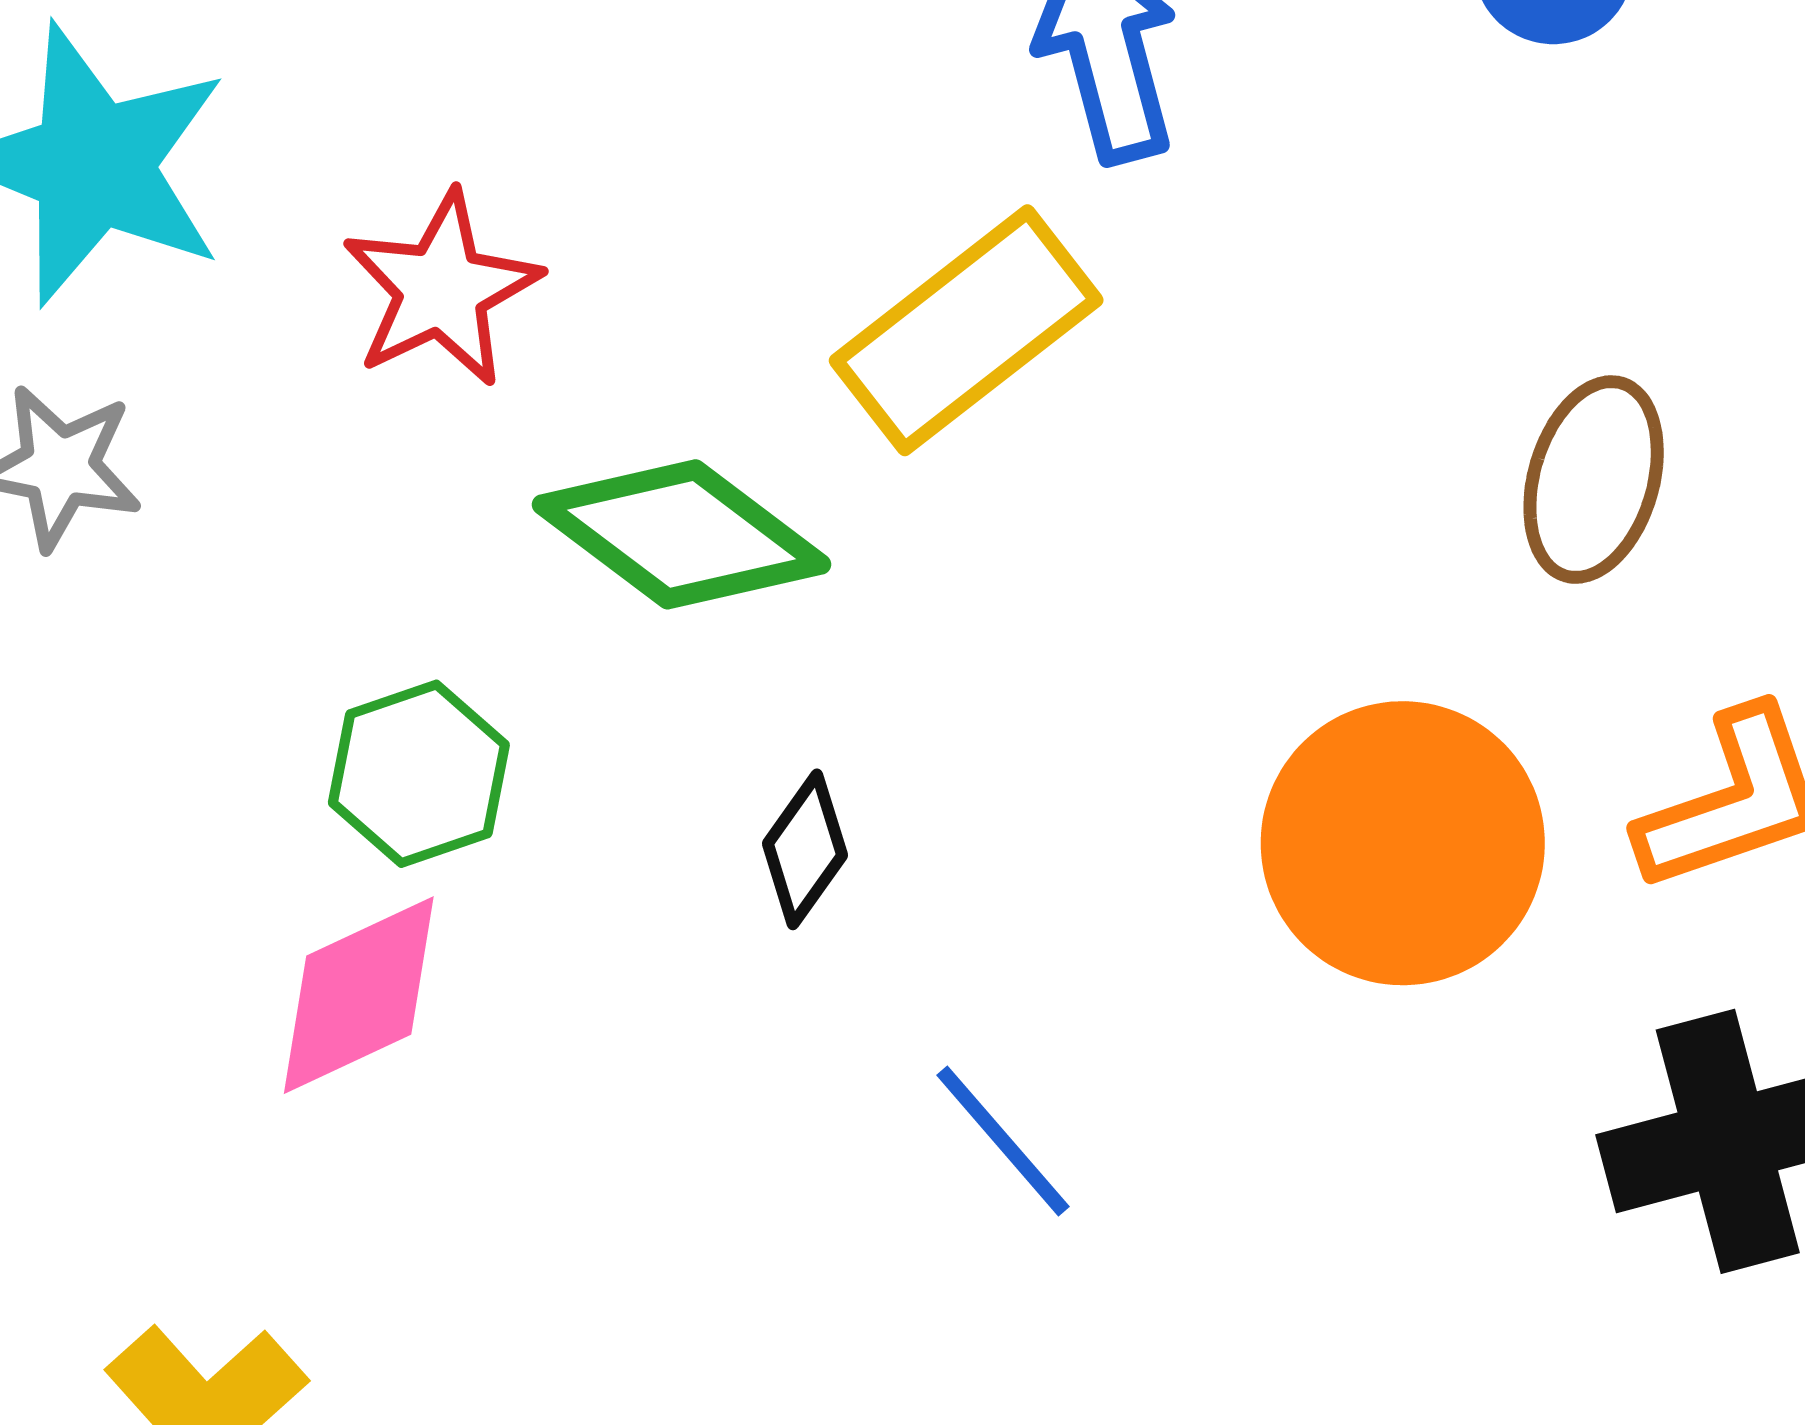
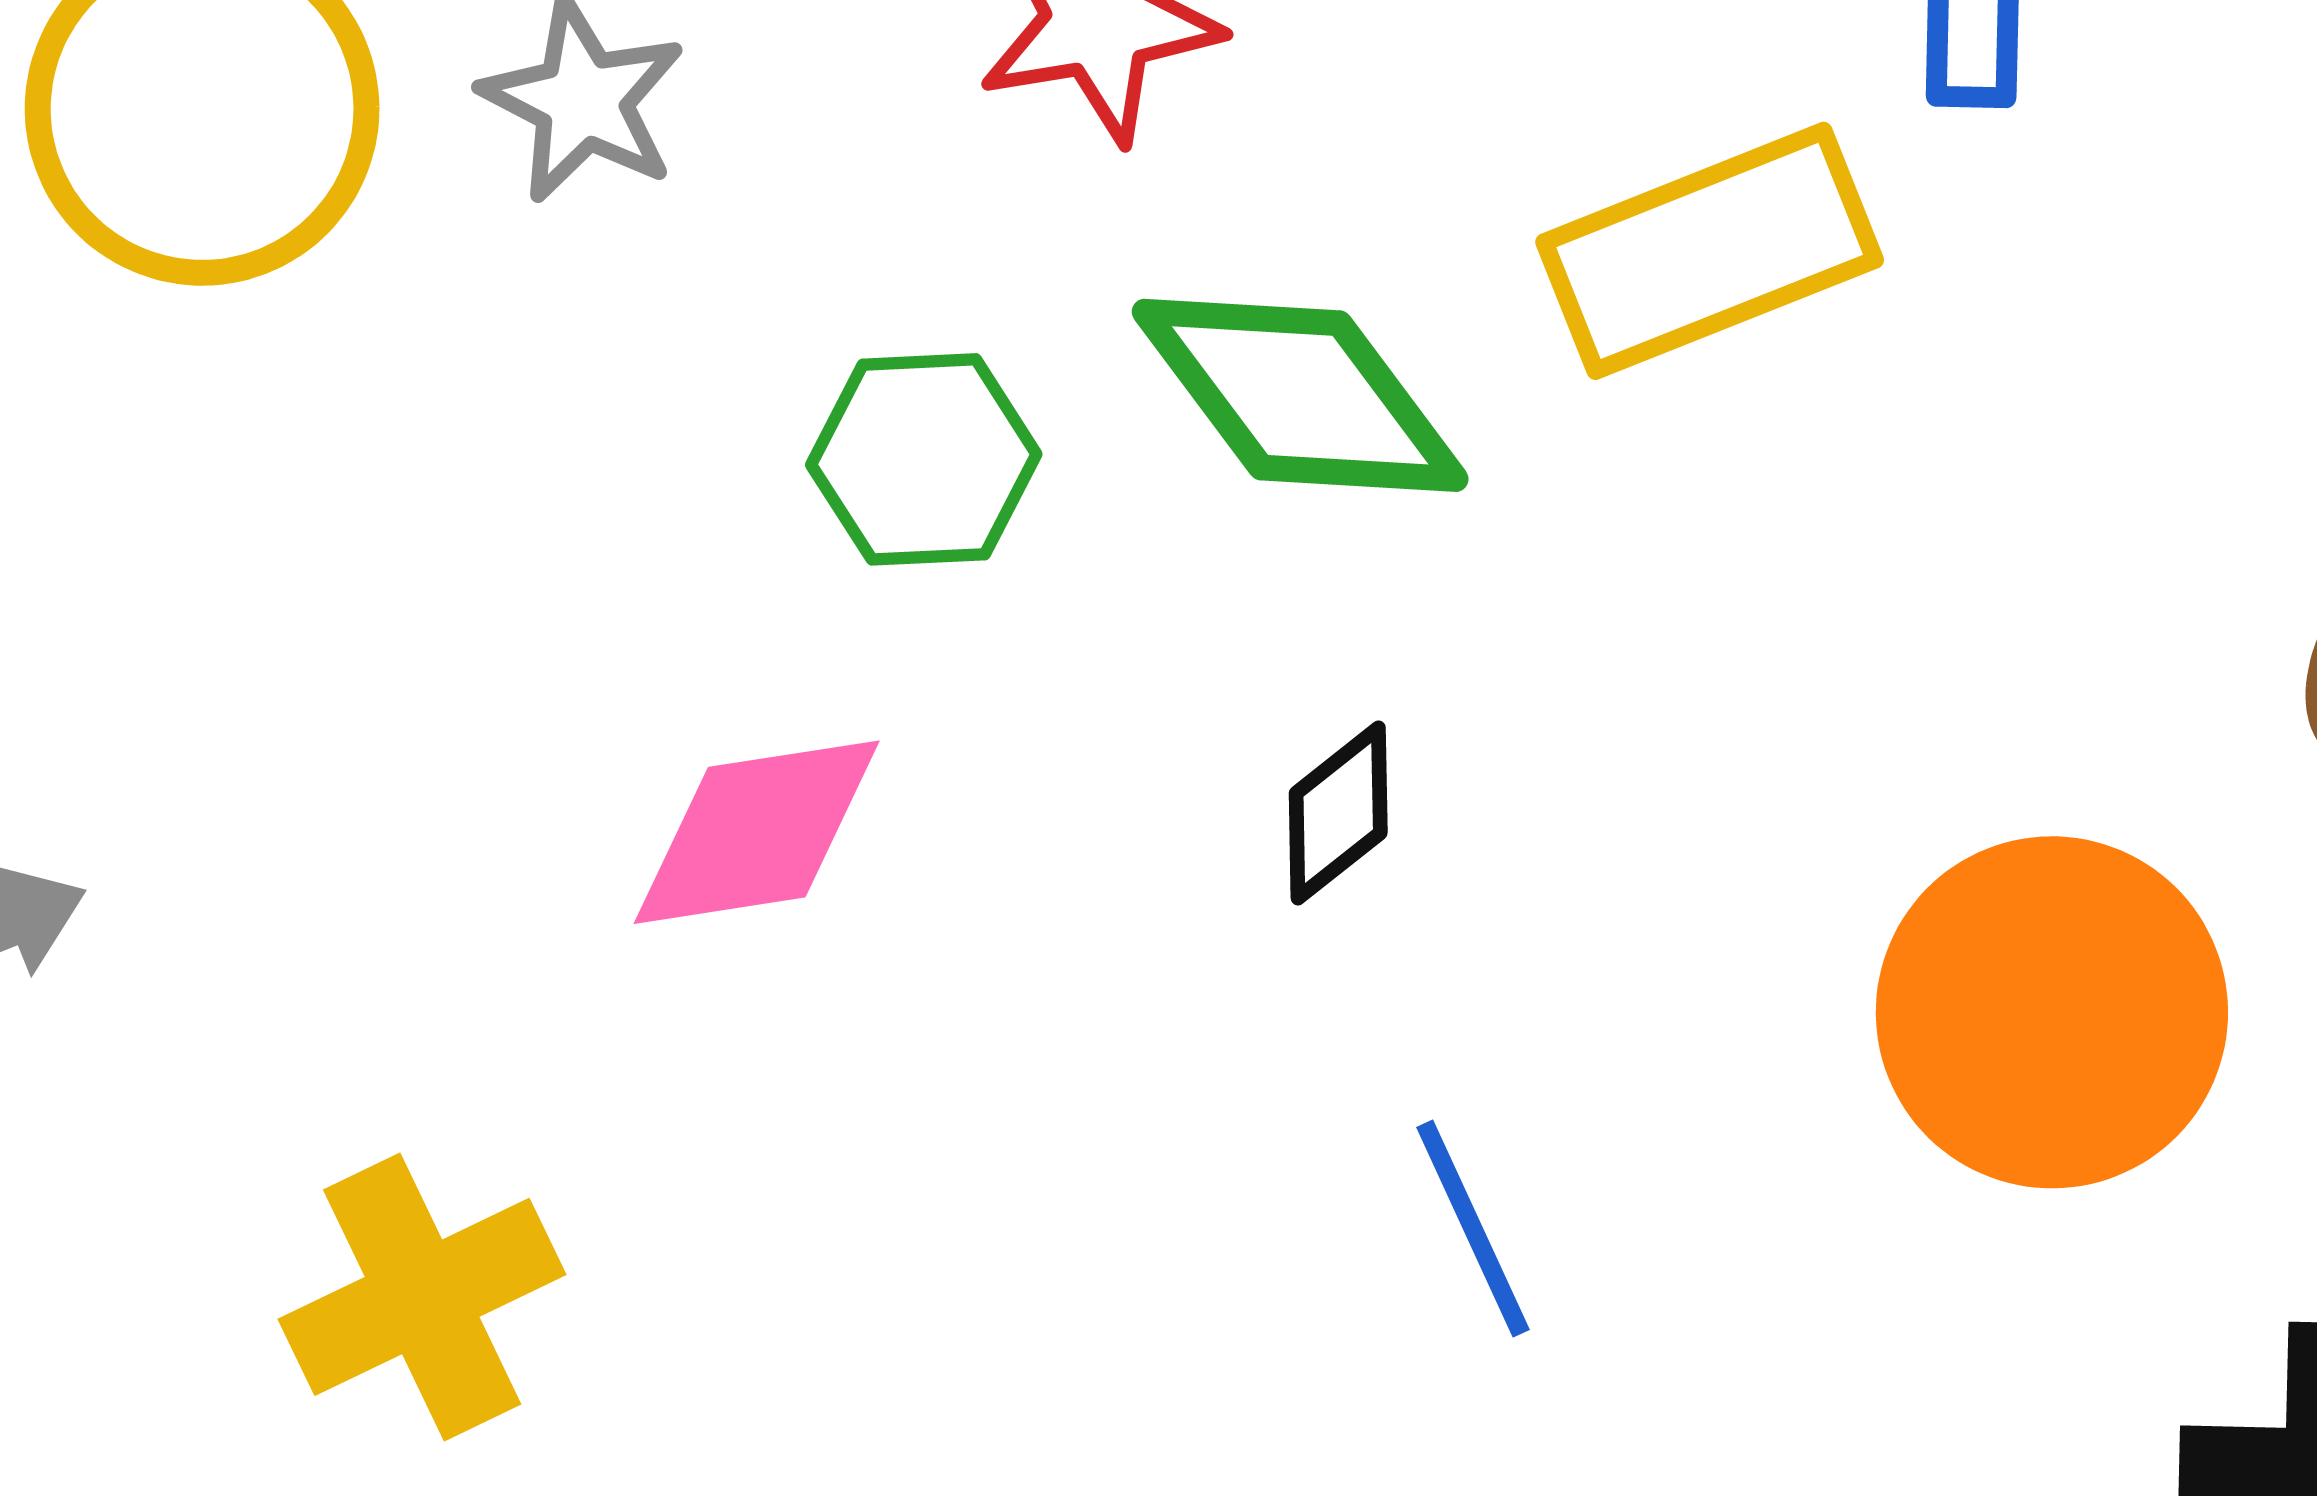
green hexagon: (419, 774) -> (924, 459), moved

